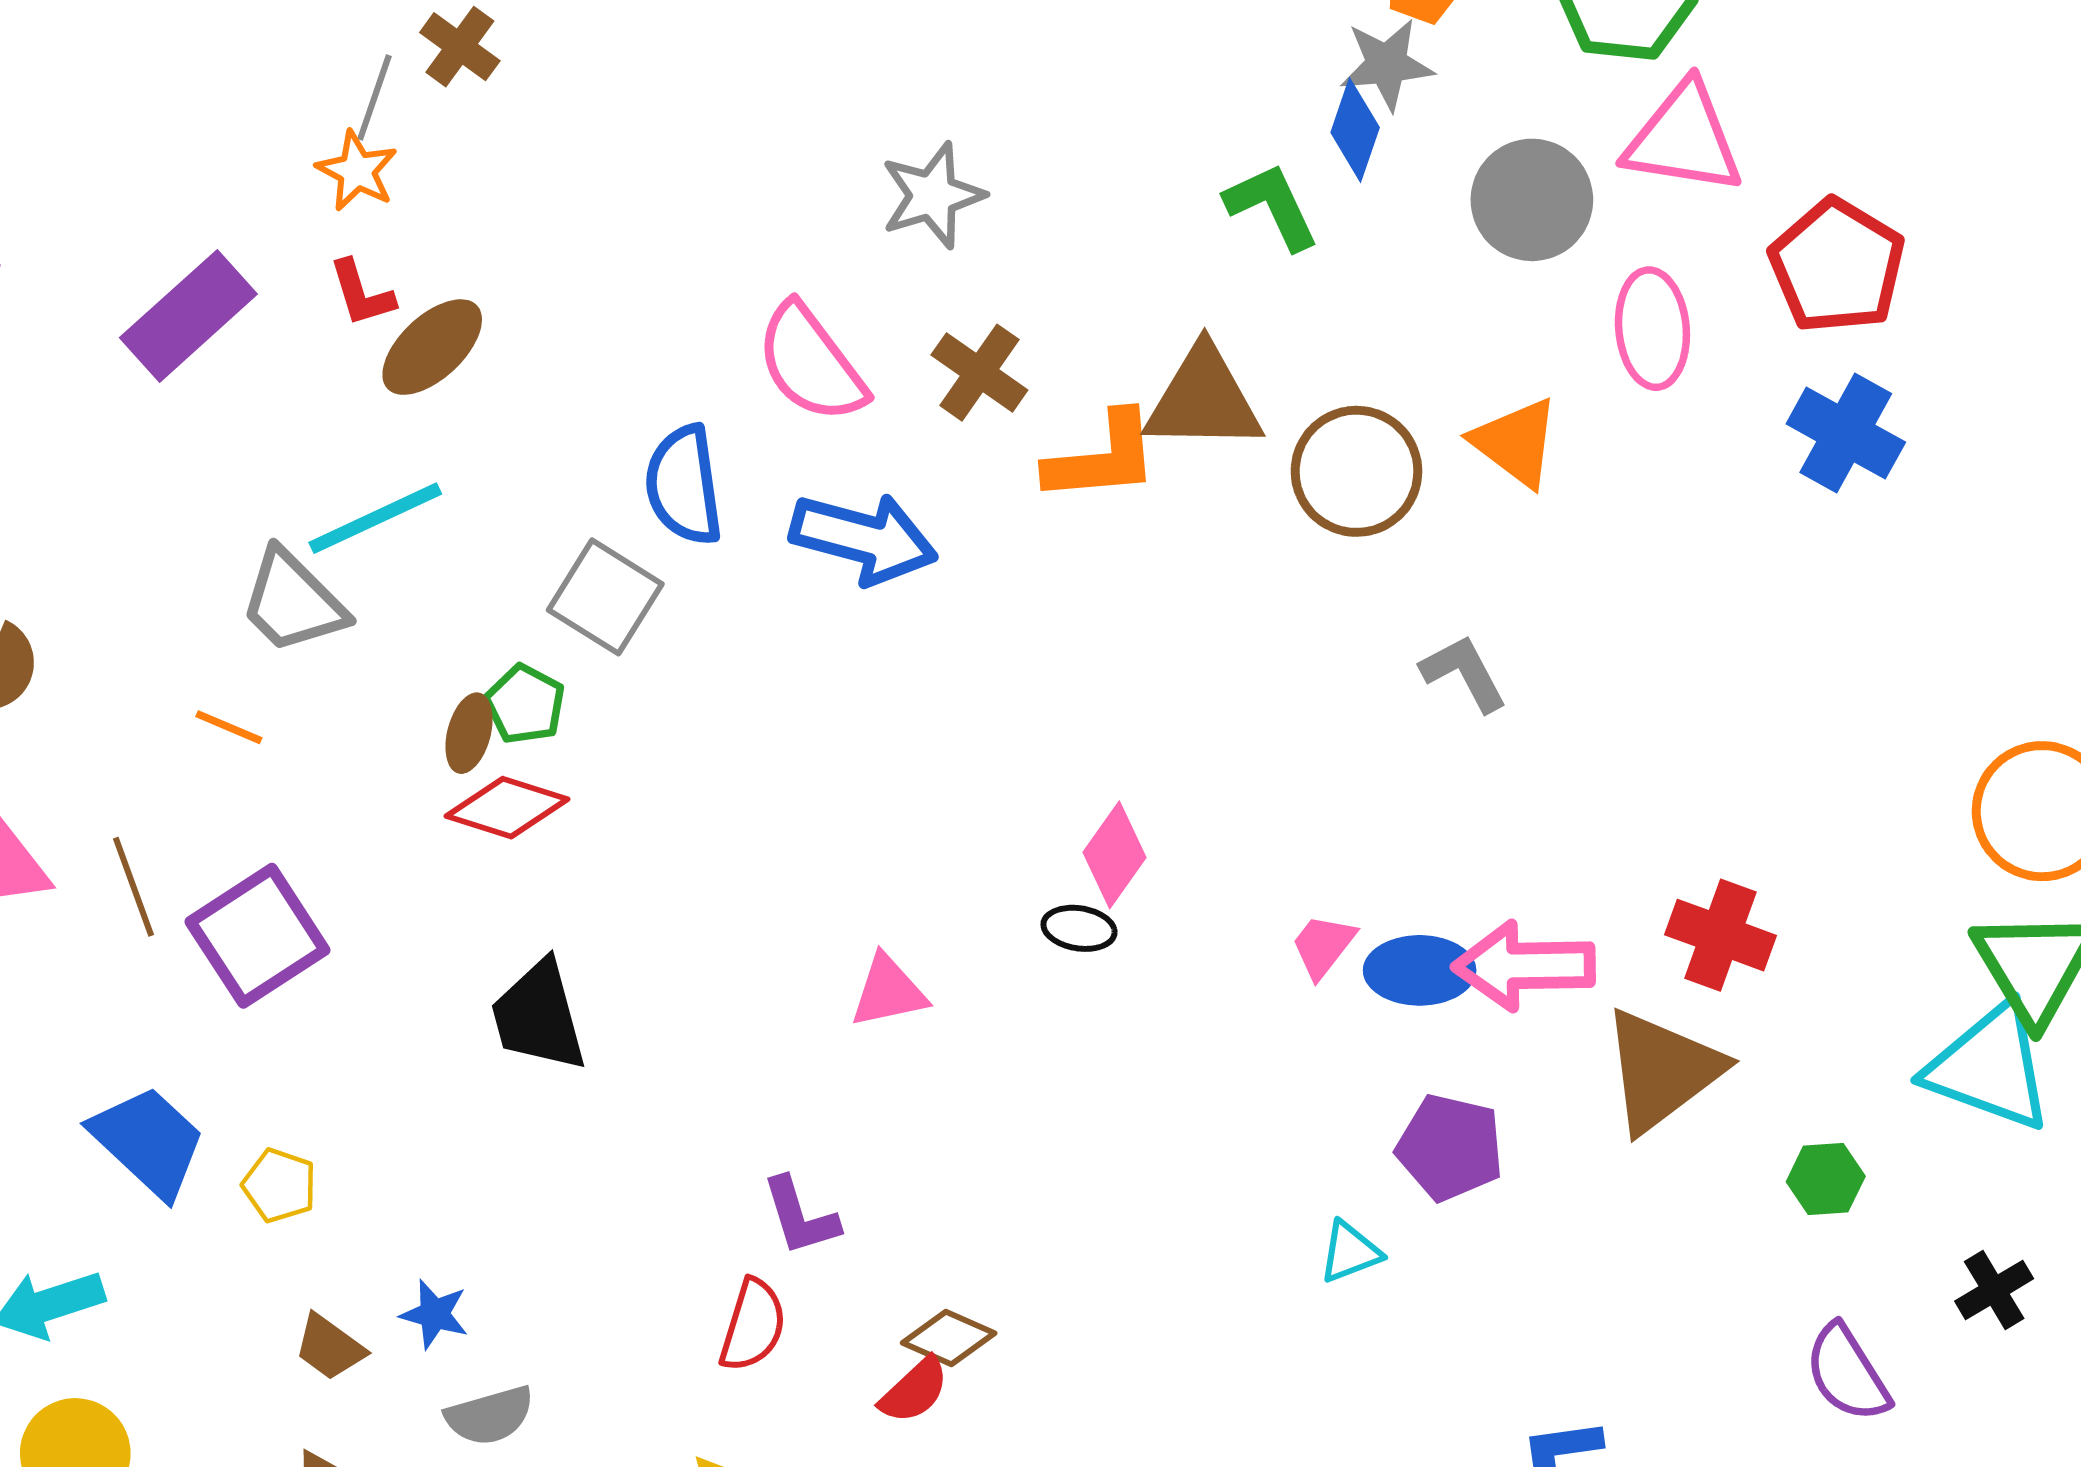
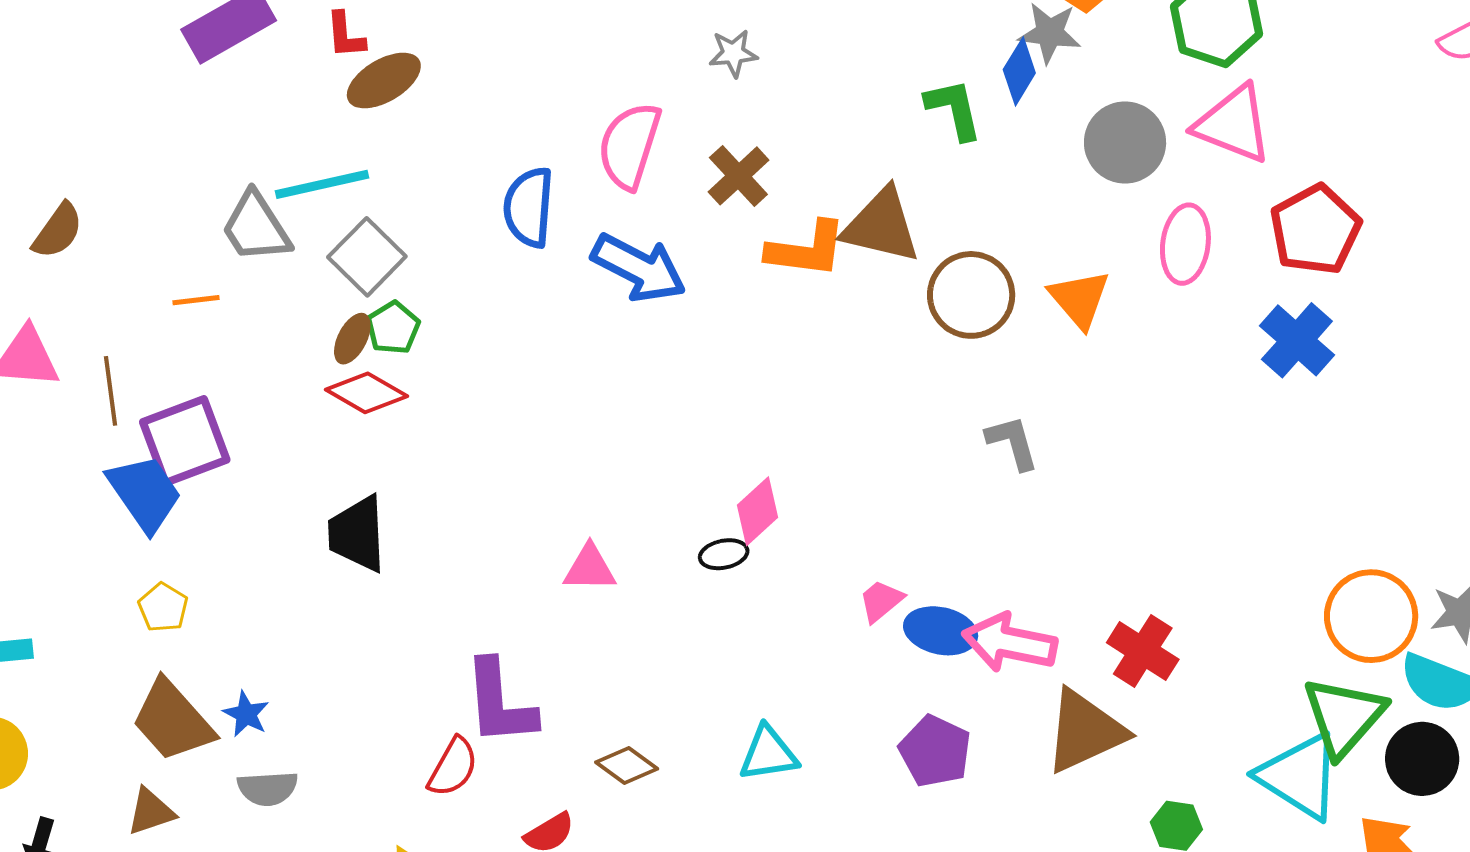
gray star: (933, 195) -> (733, 53), size x0.7
pink semicircle: (811, 363) -> (629, 146), turned 42
gray square: (605, 597) -> (367, 257), moved
orange line: (229, 727) -> (196, 300), turned -42
black ellipse: (1079, 928) -> (724, 554), turned -33
blue trapezoid: (148, 1142) -> (145, 493), moved
purple L-shape: (800, 1216) -> (500, 703), size x1.6
cyan triangle: (1350, 1252) -> (768, 754), moved, size x1.4
brown diamond: (949, 1338) -> (627, 765), moved
brown trapezoid: (330, 1347) -> (173, 721), size x1.8

